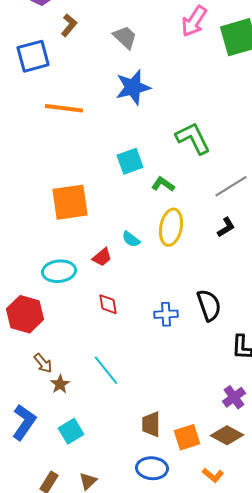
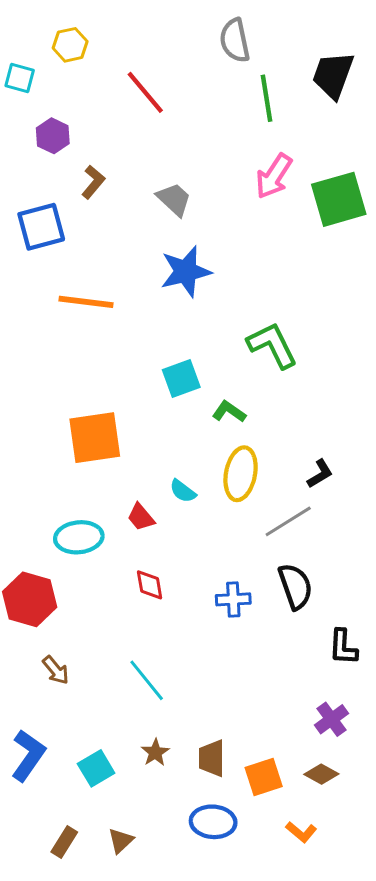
gray line: (231, 186) -> (288, 521), moved
red trapezoid: (102, 257) -> (141, 517), turned 90
brown star: (60, 384) -> (155, 752), moved
brown diamond: (227, 435) -> (321, 774), size x0.7

